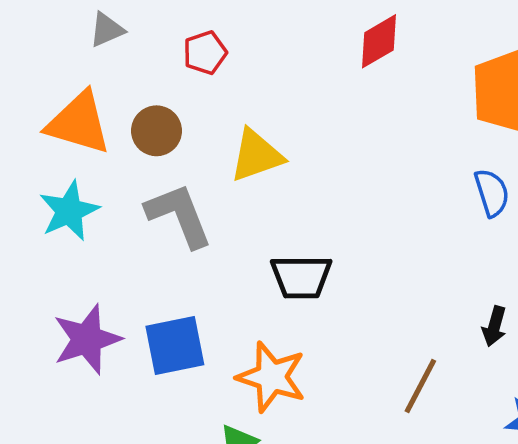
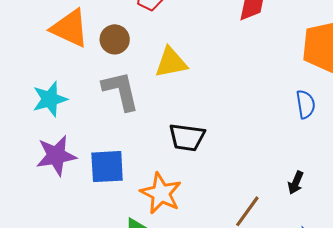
cyan star: (69, 211) -> (50, 99), moved

